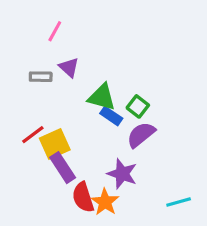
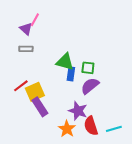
purple triangle: (69, 67) -> (26, 29), moved
green square: (138, 106) -> (88, 68), turned -32
blue rectangle: (111, 116) -> (71, 74), turned 64
red semicircle: (83, 197) -> (91, 126), moved

